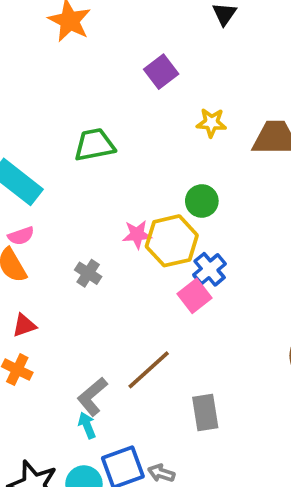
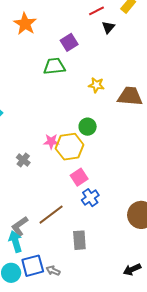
purple square: (161, 72) -> (69, 42), moved
green trapezoid: (94, 145) -> (54, 66), moved
blue cross: (210, 269) -> (90, 198), moved
cyan arrow: (87, 425) -> (15, 242), size x1.5

